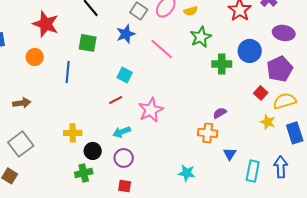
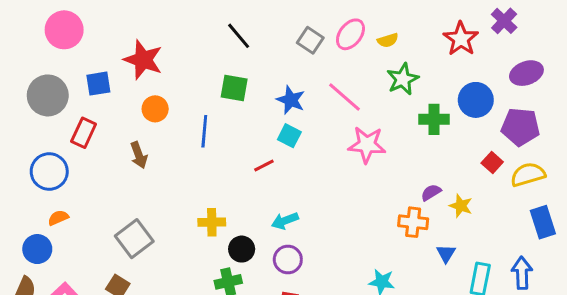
red star: (46, 24) -> (143, 60), moved
purple ellipse: (284, 33) -> (526, 73), turned -30
blue star: (126, 34) -> (291, 100), moved, turned -30
purple pentagon: (280, 69) -> (520, 127), turned 30
red line: (116, 100) -> (264, 166), moved
brown arrow: (22, 103) -> (139, 155), moved, turned 78
pink star: (151, 110) -> (367, 145), moved, turned 30
yellow star: (268, 122) -> (461, 206), moved

